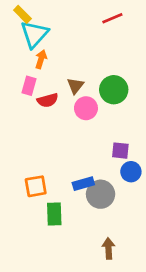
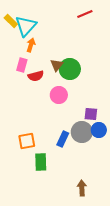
yellow rectangle: (22, 14) -> (11, 21), moved
green circle: (114, 90) -> (70, 69), moved
pink circle: (86, 108) -> (59, 95), moved
blue rectangle: (83, 184) -> (63, 139), turned -49
gray circle: (101, 194) -> (82, 132), moved

